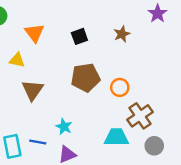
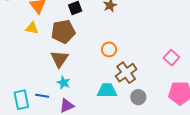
yellow triangle: (17, 60) -> (32, 28), moved
brown pentagon: (86, 78) -> (63, 32), moved
brown triangle: (33, 90) -> (59, 59), moved

